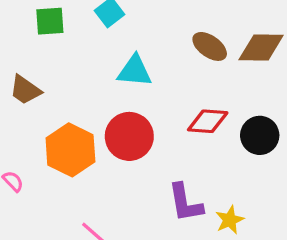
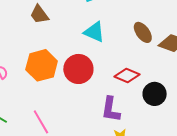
brown trapezoid: (25, 90) -> (39, 14), moved
purple L-shape: (185, 203) -> (111, 109), moved

